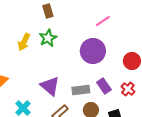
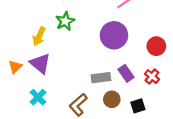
yellow arrow: (24, 42) -> (39, 36), moved
purple triangle: (50, 86) -> (40, 64), moved

